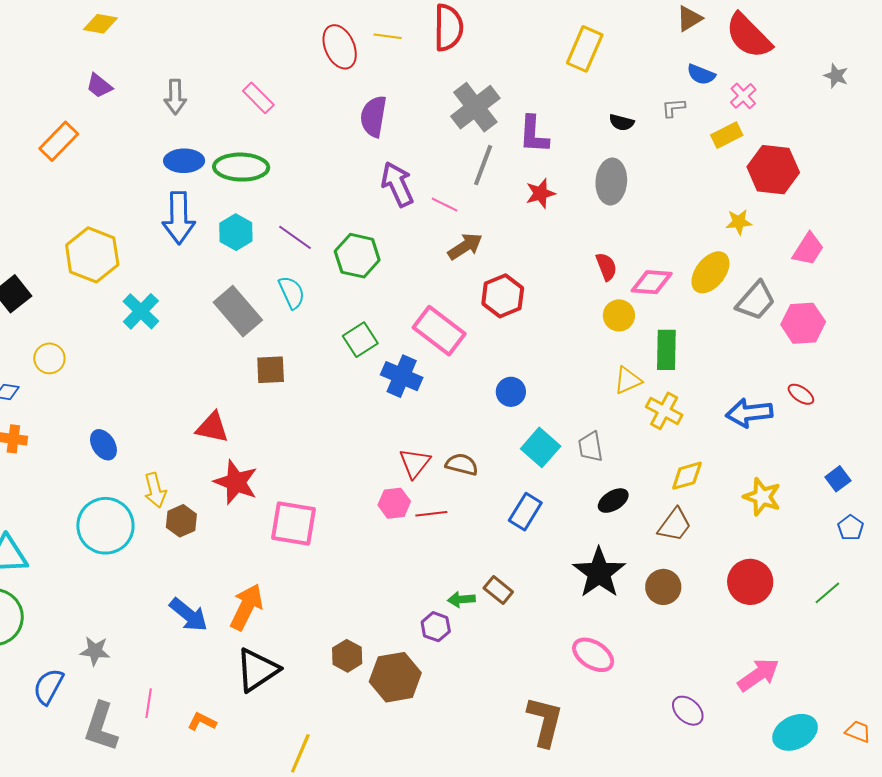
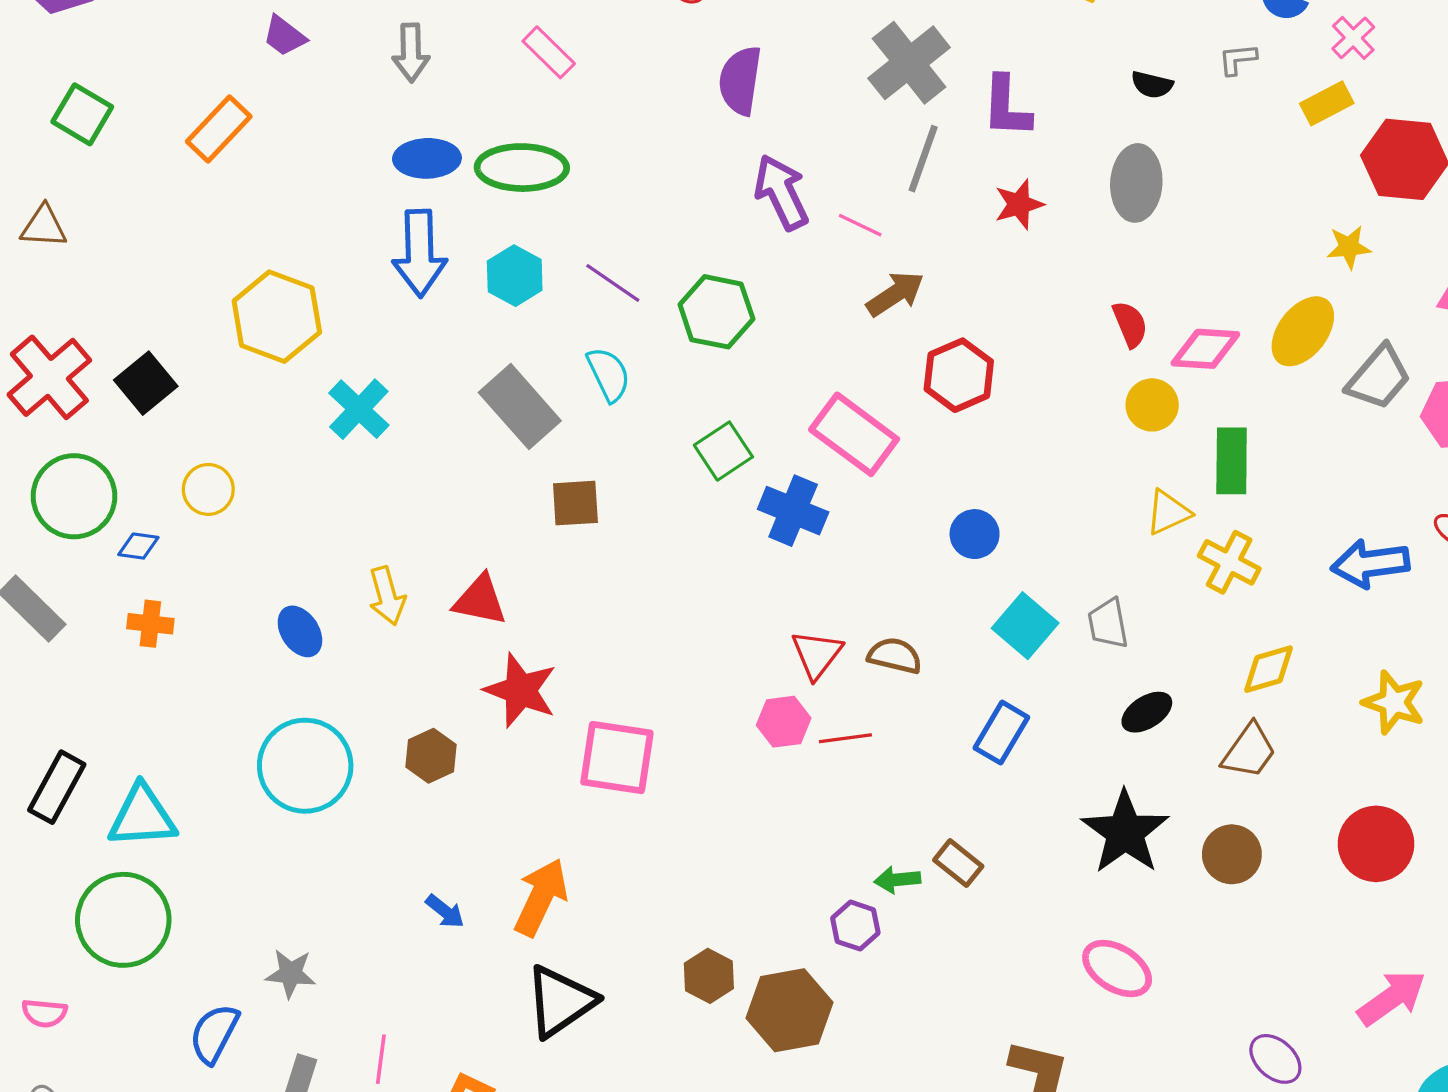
yellow arrow: (155, 490) -> (387, 596), moved
blue arrow: (189, 615) -> (445, 911), size x0.6

